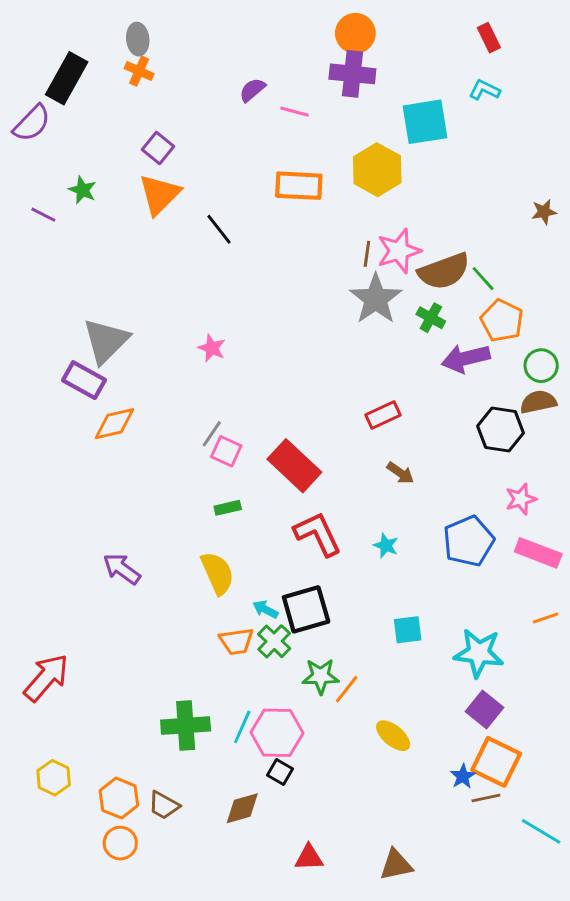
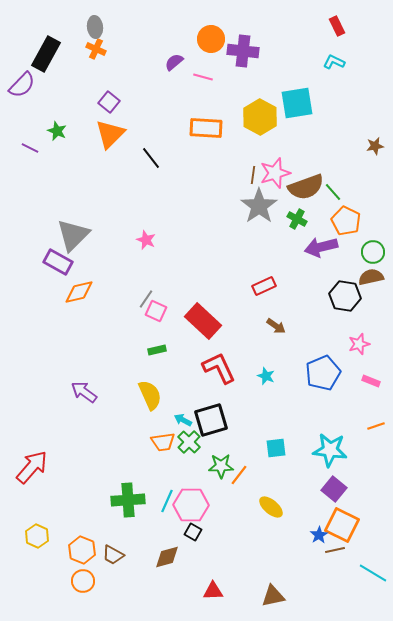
orange circle: (355, 33) -> (211, 39), moved
cyan square: (425, 122) -> (297, 103), moved
pink rectangle: (538, 553) -> (371, 381), size x0.6
cyan square: (408, 630) -> (276, 448), moved

